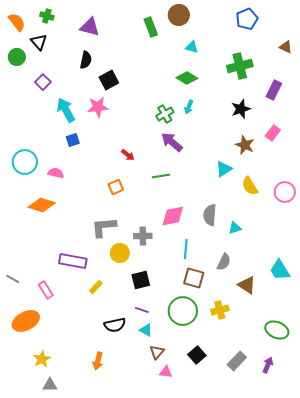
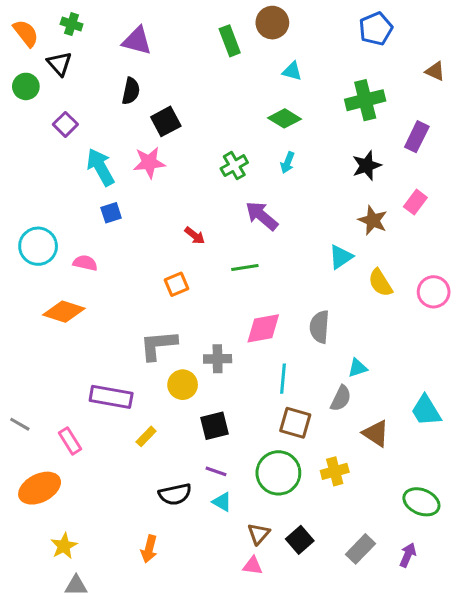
green cross: (165, 114) -> (234, 166), moved
cyan triangle: (235, 228) -> (358, 368), moved
brown triangle: (157, 352) -> (259, 534), moved

